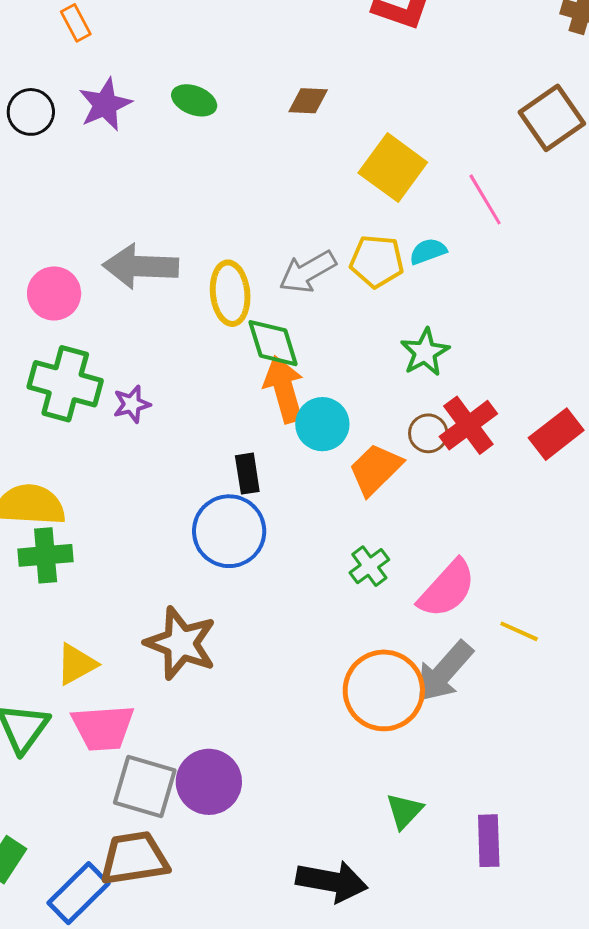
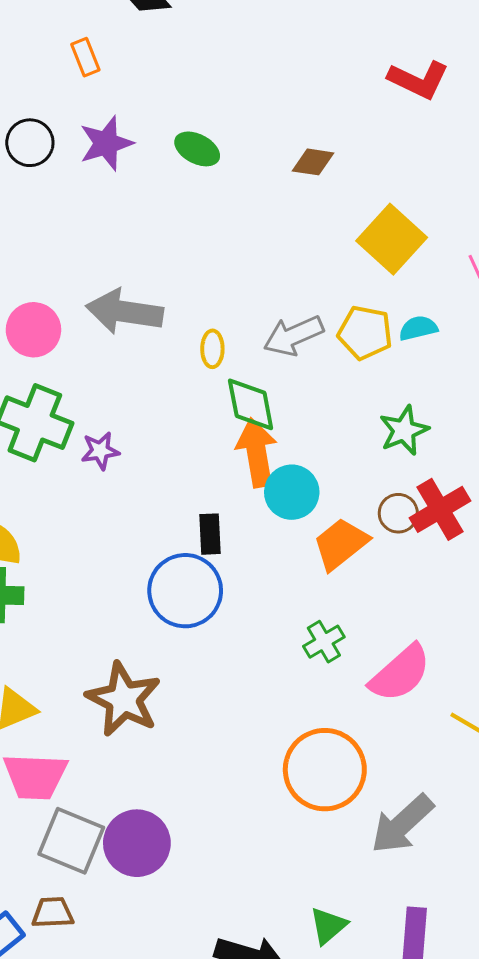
yellow ellipse: (230, 293) -> (212, 349), size x0.6
gray arrow: (444, 672) -> (402, 824), moved
green triangle: (404, 811) -> (328, 926), moved
brown trapezoid: (134, 858) -> (53, 913), size x0.6

